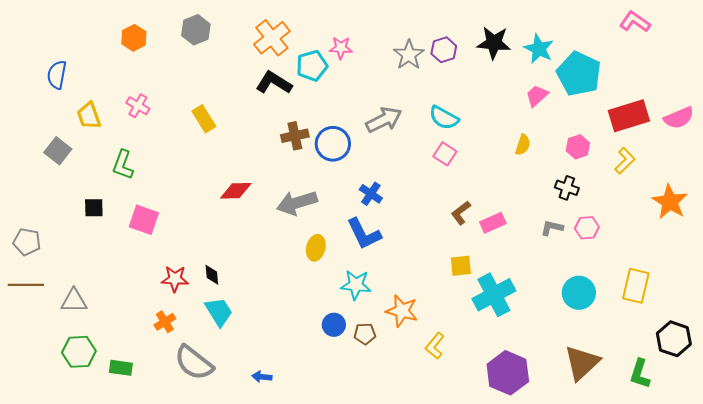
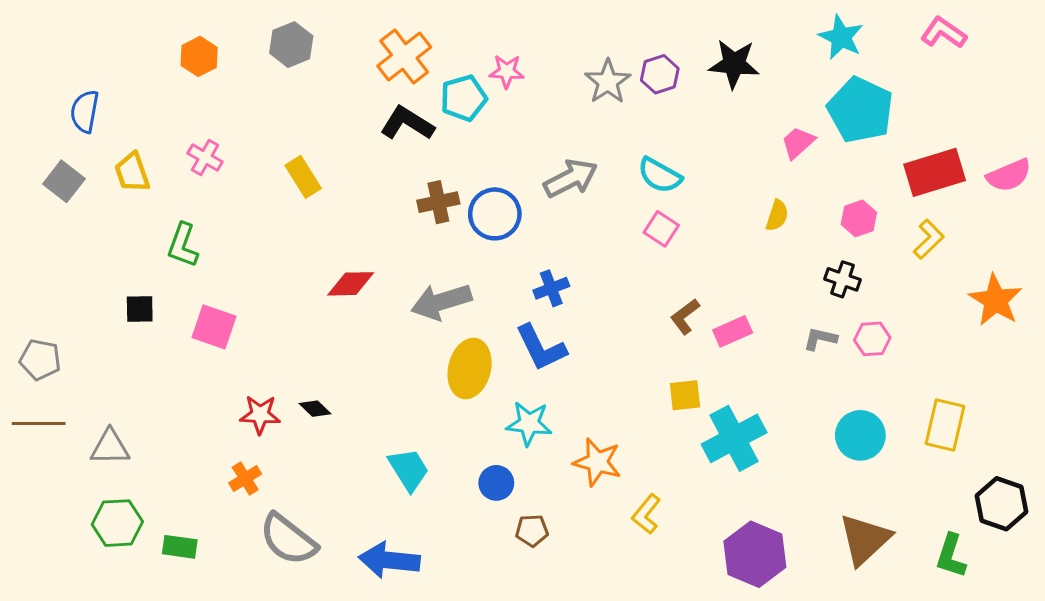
cyan star: (539, 49) -> (841, 37), moved
gray square: (58, 151) -> (64, 181), moved
blue cross: (371, 194) -> (551, 288), turned 35
yellow ellipse: (316, 248) -> (470, 369), size x1.5
black diamond: (212, 275) -> (315, 409), turned -40
cyan trapezoid: (219, 312) -> (409, 470), moved
brown pentagon: (365, 334) -> (532, 530), moved
blue arrow: (262, 377) -> (389, 560), size x2.0

